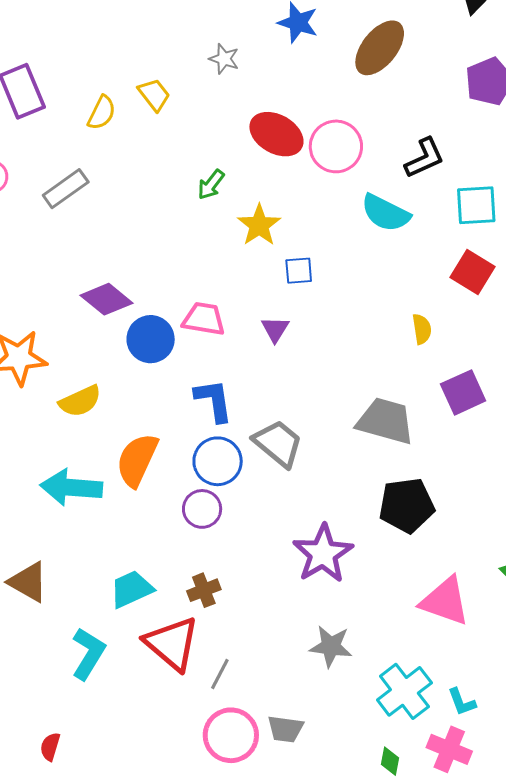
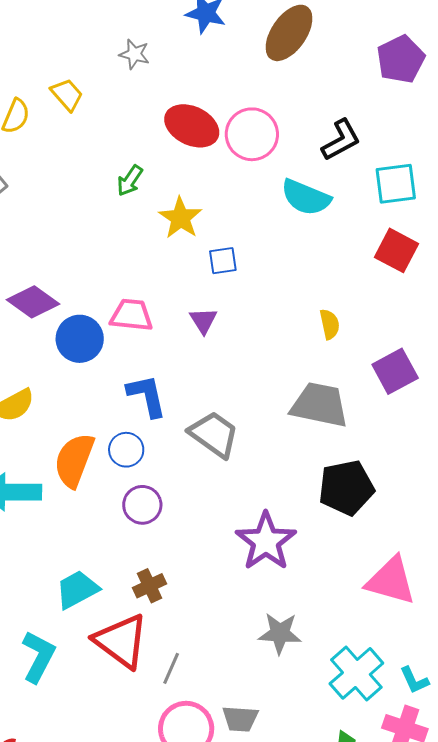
yellow semicircle: (422, 329) -> (330, 324), moved
blue circle: (218, 461) -> (126, 450), moved, size x0.7

